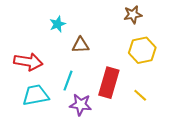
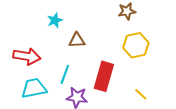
yellow line: (140, 95) -> (141, 94), moved

